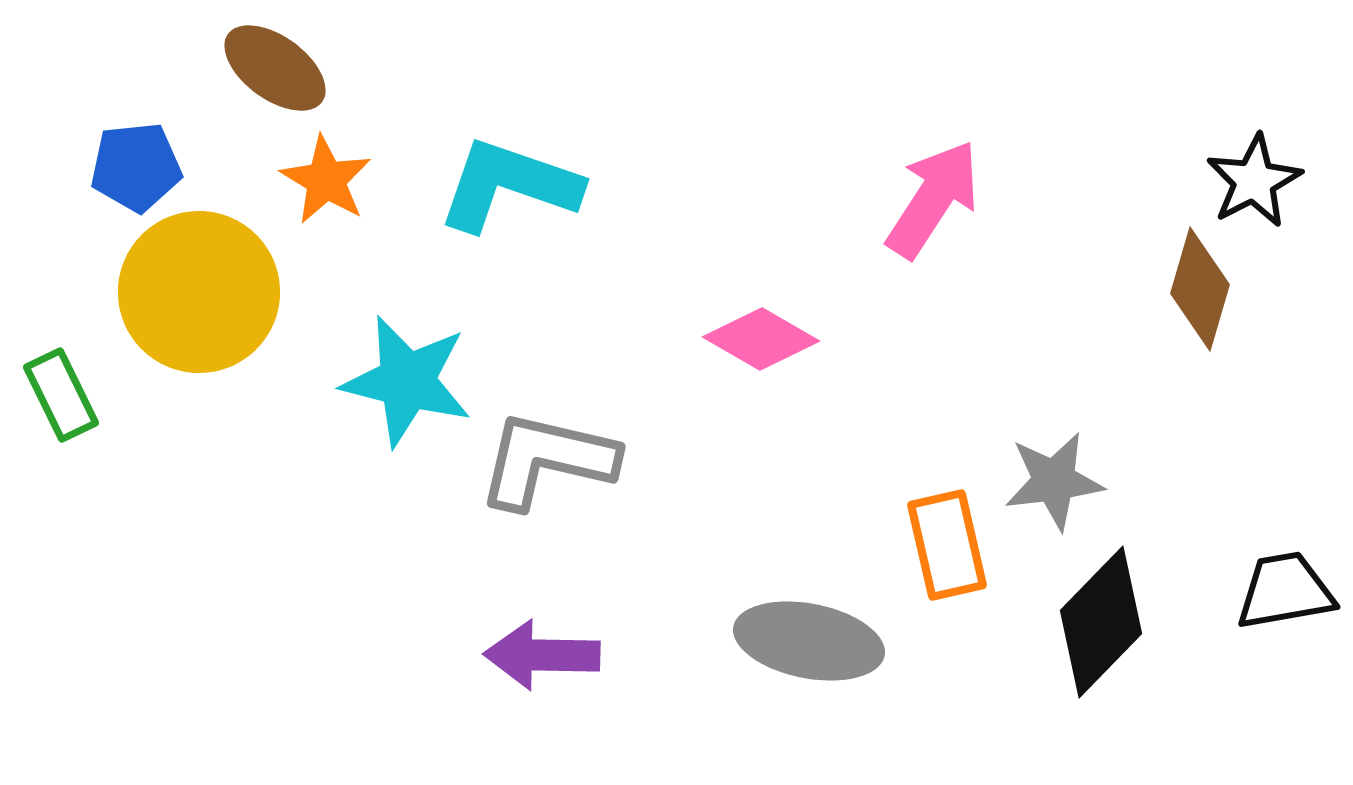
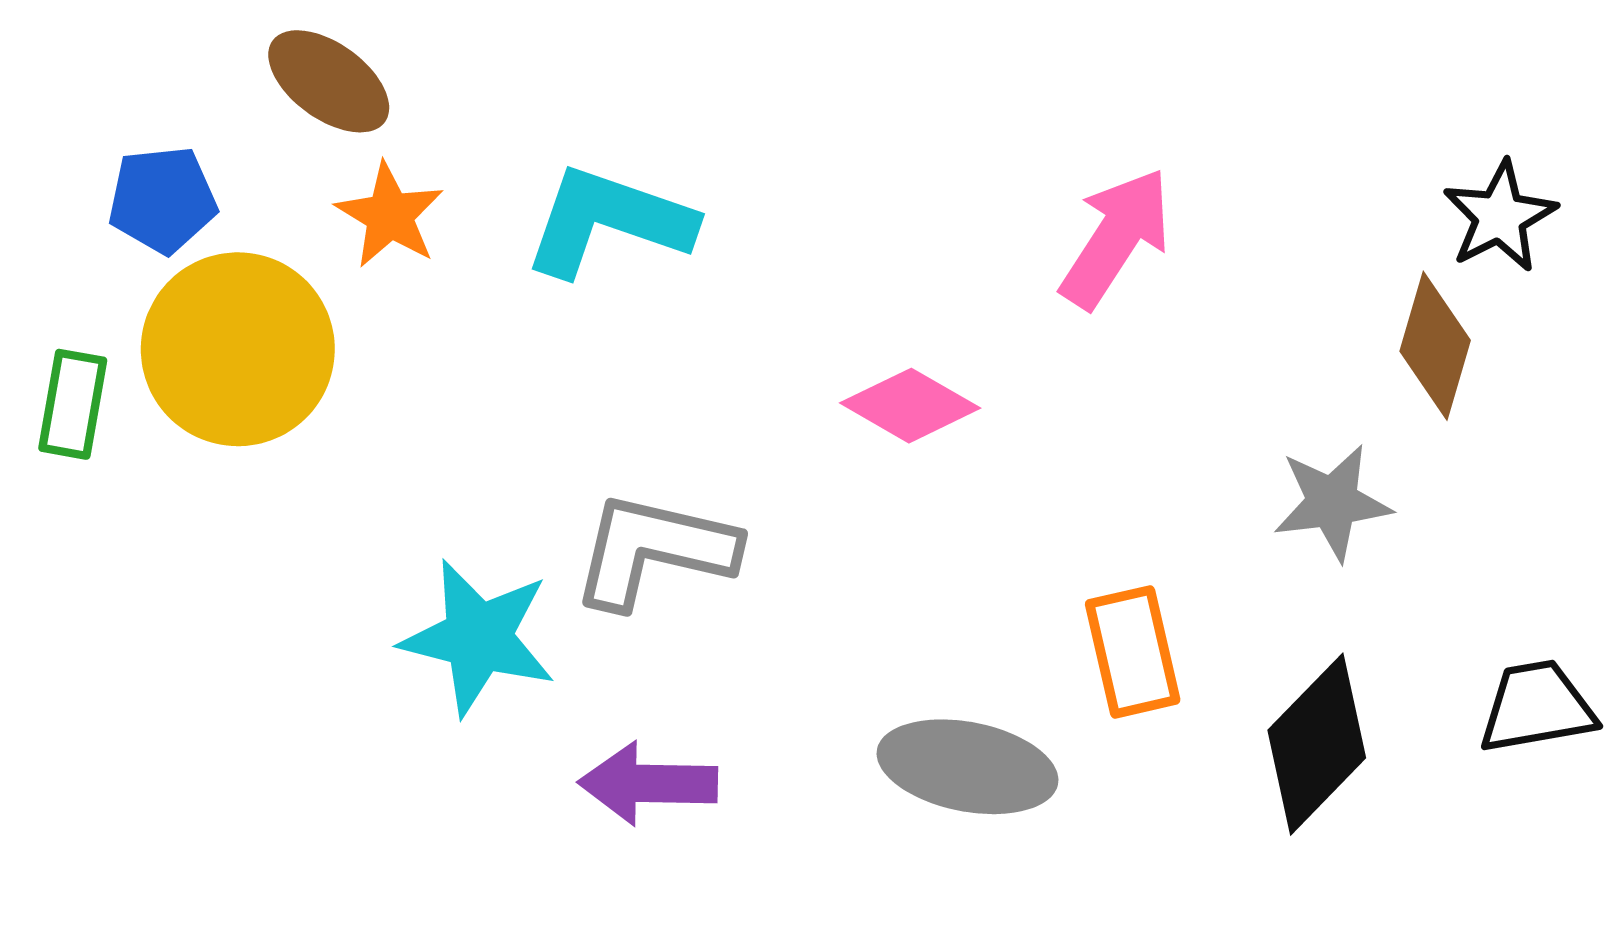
cyan star: (407, 381) -> (478, 638), moved
green rectangle: (61, 395) -> (73, 404), moved, turned 36
gray star: (1054, 481) -> (1332, 502), moved

